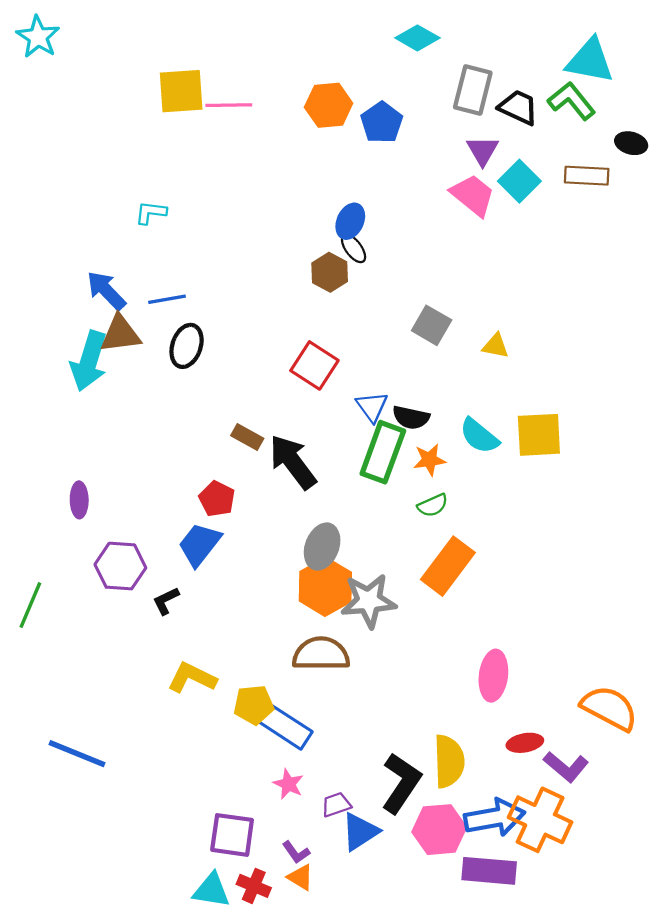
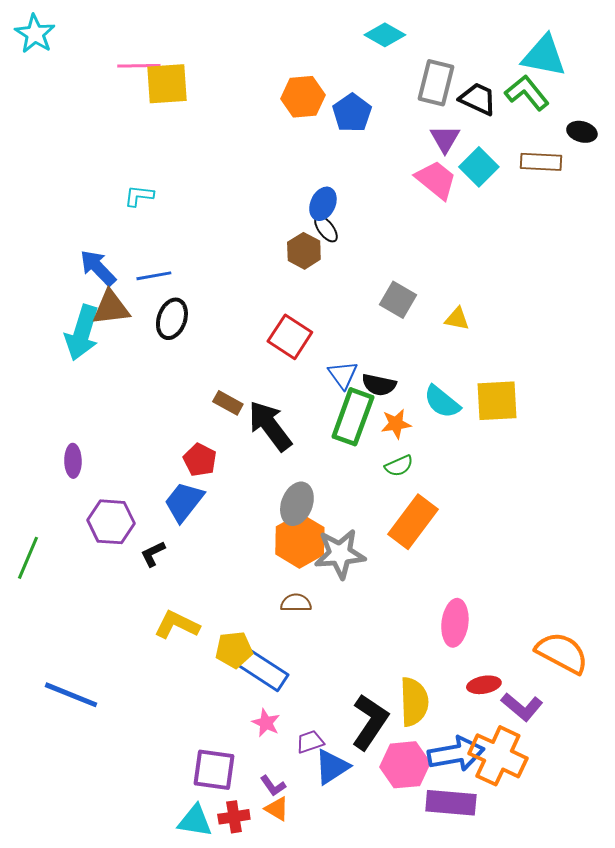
pink line: (229, 105) -> (139, 66), moved
brown semicircle: (321, 654) -> (296, 603), size x0.6
red cross: (254, 886) -> (234, 817), turned -32

